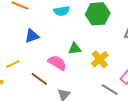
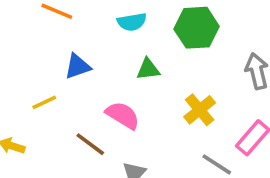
green triangle: (75, 49) -> (148, 69), moved
yellow line: (13, 64) -> (44, 102), moved

